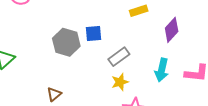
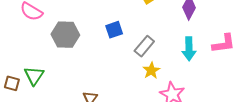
gray hexagon: (66, 42) -> (65, 35), moved

